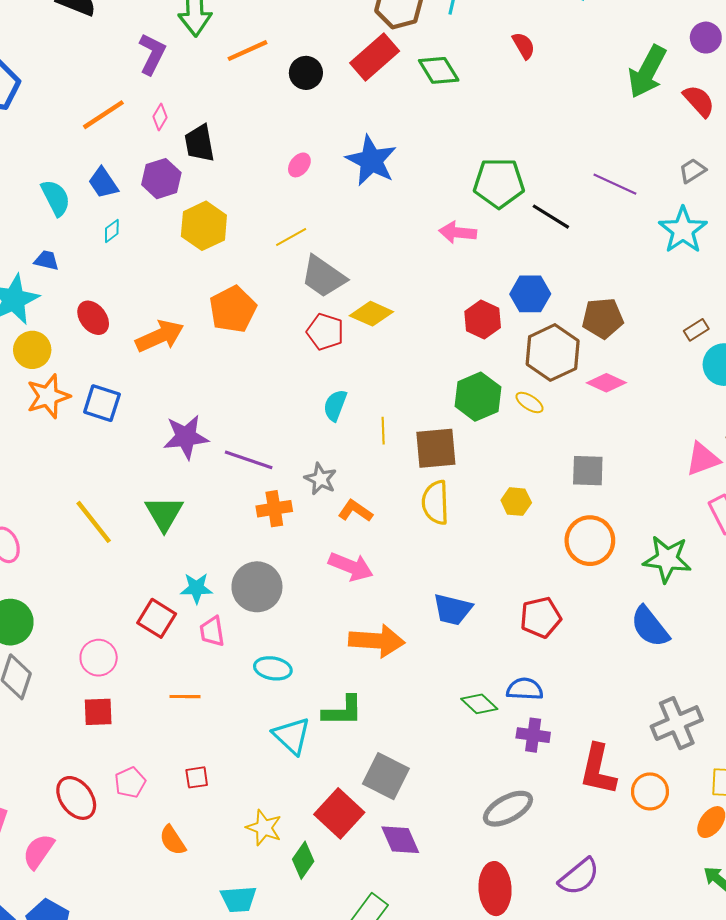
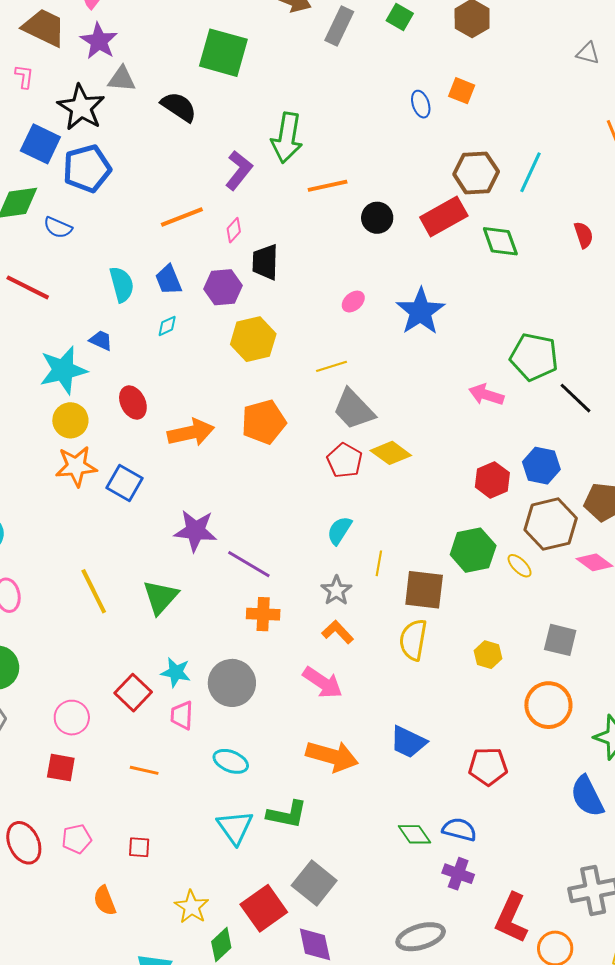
gray star: (321, 479) -> (336, 591), moved

